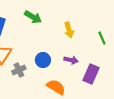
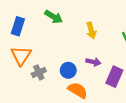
blue circle: (43, 60) -> (68, 70), moved

